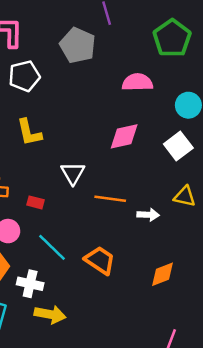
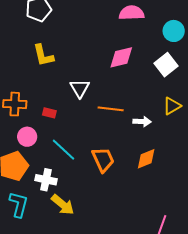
yellow triangle: (185, 196) -> (172, 106), turned -42
orange trapezoid: (100, 260) -> (103, 160), turned 32
orange diamond: (162, 274) -> (146, 159), moved
yellow arrow: (50, 314) -> (63, 205), turned 30

